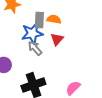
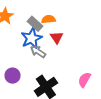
gray rectangle: (39, 20) -> (35, 24), turned -35

